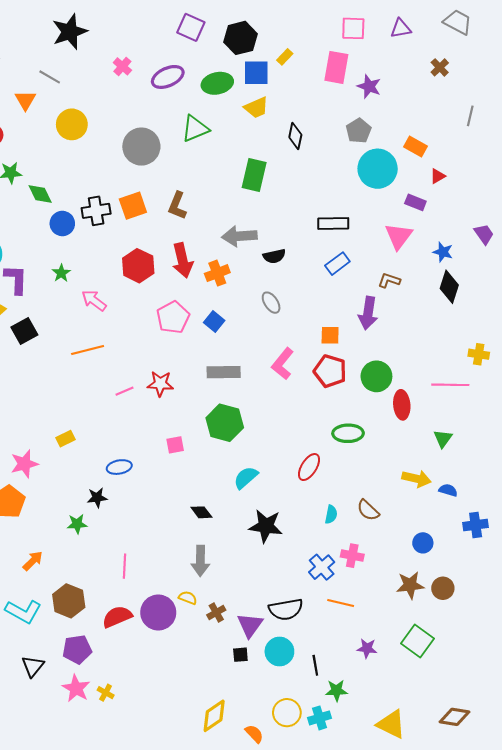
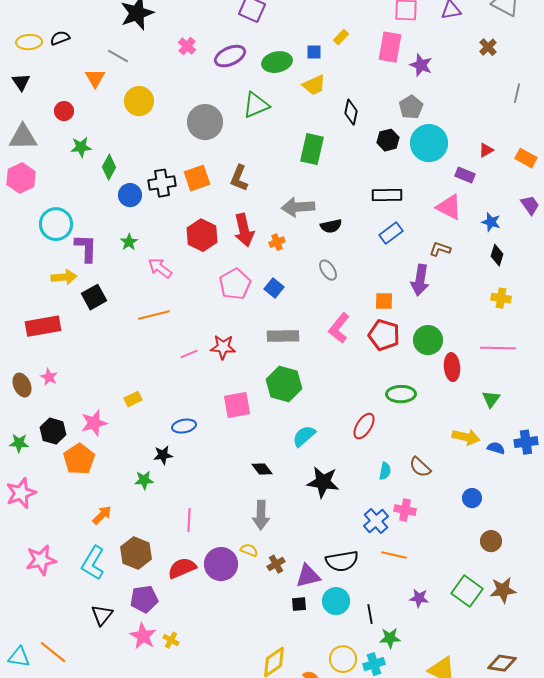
black hexagon: (240, 38) -> (388, 140), moved, size x0.7
blue square: (256, 73) -> (314, 52), size x0.6
orange rectangle: (415, 147) -> (526, 158), moved
green diamond: (40, 194) -> (109, 167), turned 55
pink triangle: (399, 236) -> (449, 207), turned -40
orange cross: (217, 273) -> (277, 242), size x0.7
black diamond: (449, 287) -> (497, 255), size x0.7
yellow cross: (479, 354) -> (501, 298), moved
pink square: (175, 445) -> (237, 405), size x1.6
blue cross: (476, 525) -> (526, 442), moved
brown star: (410, 585) -> (503, 590), moved
cyan L-shape: (23, 611) -> (93, 563), turned 92
purple triangle: (250, 625) -> (308, 576), turned 40

